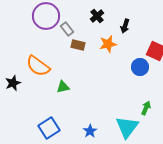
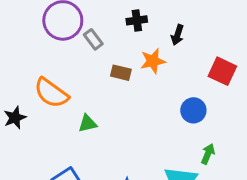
black cross: (97, 16) -> (137, 20), turned 32
brown rectangle: (78, 45) -> (121, 73), moved
blue circle: (140, 67) -> (193, 110), moved

